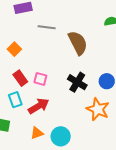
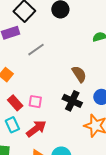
gray line: (47, 27) -> (36, 50), turned -36
brown semicircle: (78, 43) -> (79, 74), moved, size x0.7

